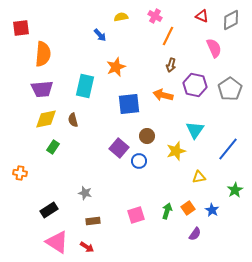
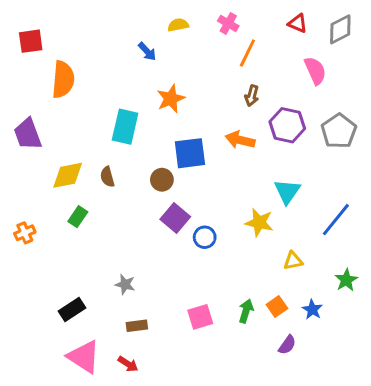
purple trapezoid: (42, 89) -> (28, 134), moved, turned 75
brown circle: (147, 136) -> (162, 180), moved
yellow star: (176, 151) -> (259, 222), turned 30
orange cross: (20, 173) -> (25, 233), moved, turned -32

